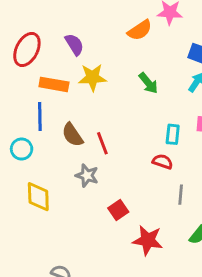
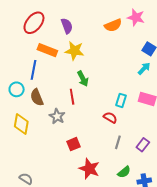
green arrow: (148, 83) -> (83, 79), moved
brown semicircle: (72, 135) -> (37, 97), moved

